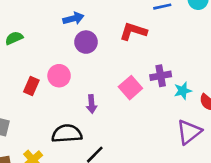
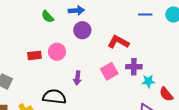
red L-shape: (133, 31) -> (118, 42), moved
green semicircle: (14, 38) -> (48, 17), moved, turned -120
red rectangle: (31, 86) -> (34, 55), turned 48

